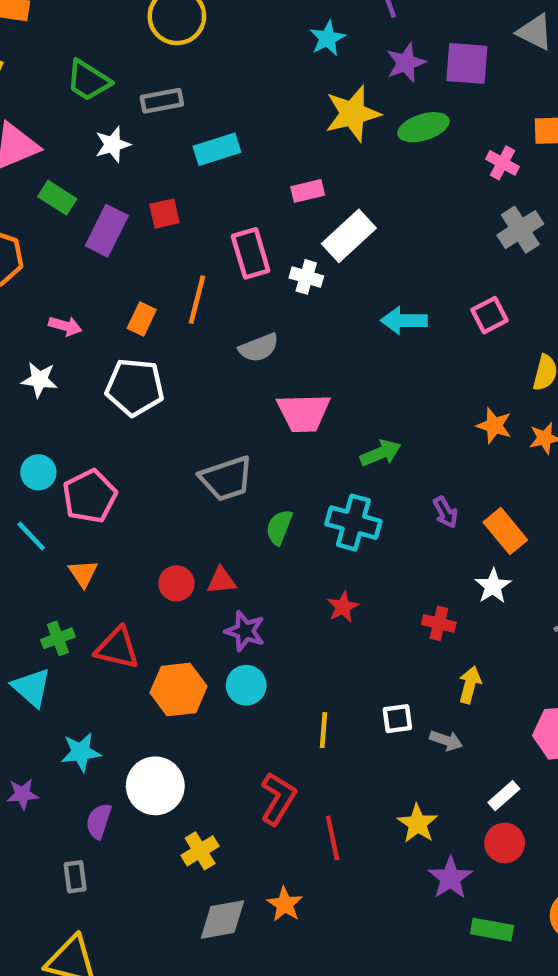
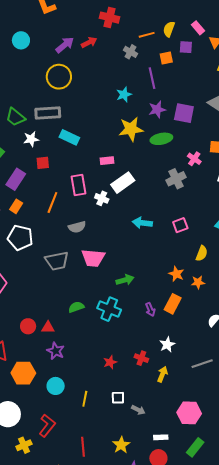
green trapezoid: (88, 80) -> (15, 117), moved
gray rectangle: (162, 101) -> (48, 113), size x1.4
white star: (113, 144) -> (31, 139), moved
cyan rectangle: (217, 149) -> (69, 137), turned 36
gray cross: (520, 230) -> (176, 179), moved
purple rectangle: (107, 231) -> (16, 179), moved
orange rectangle: (142, 319) -> (16, 206), moved
gray trapezoid: (226, 479) -> (57, 261), moved
green semicircle: (279, 527) -> (76, 307), turned 42
orange rectangle: (505, 531) -> (173, 304), moved, turned 60
red star: (343, 607) -> (110, 362), moved
cyan circle: (246, 685) -> (56, 386), moved
yellow arrow: (470, 685) -> (162, 374), moved
white rectangle: (504, 796) -> (161, 437), turned 32
red L-shape: (278, 798) -> (47, 426), moved

